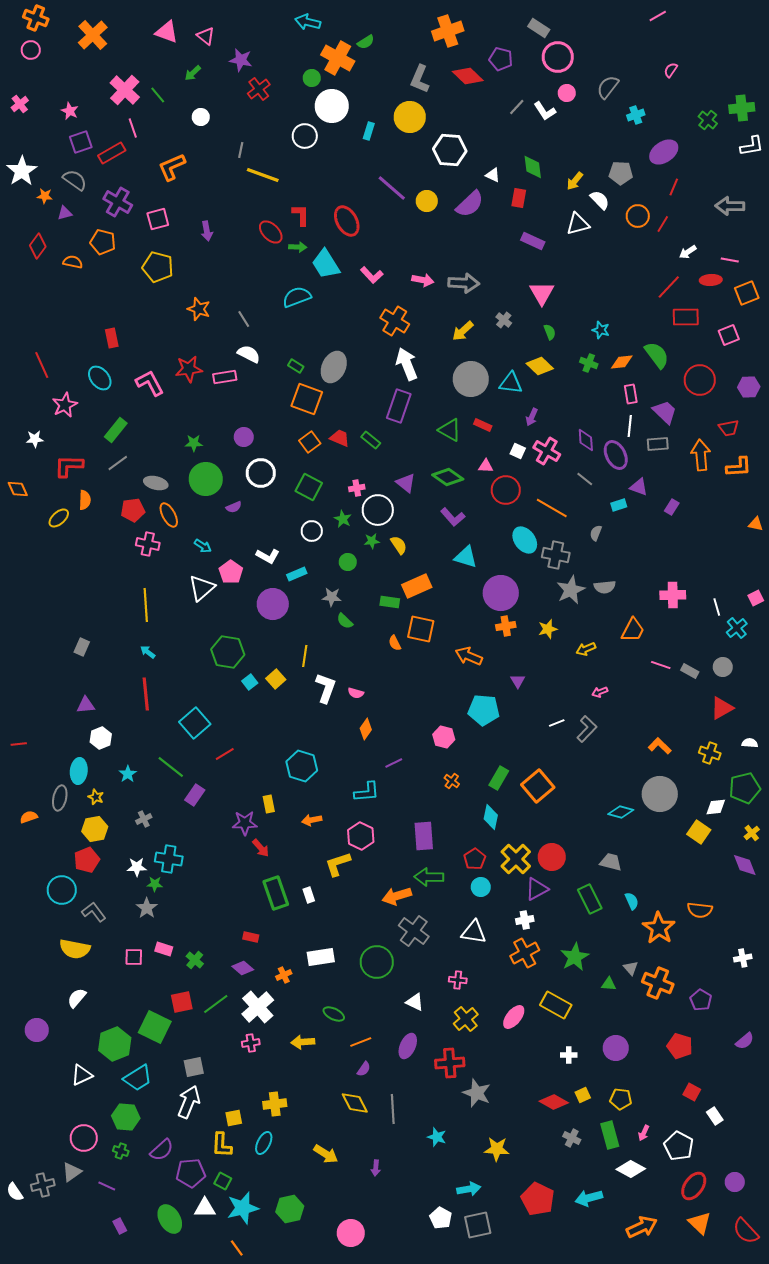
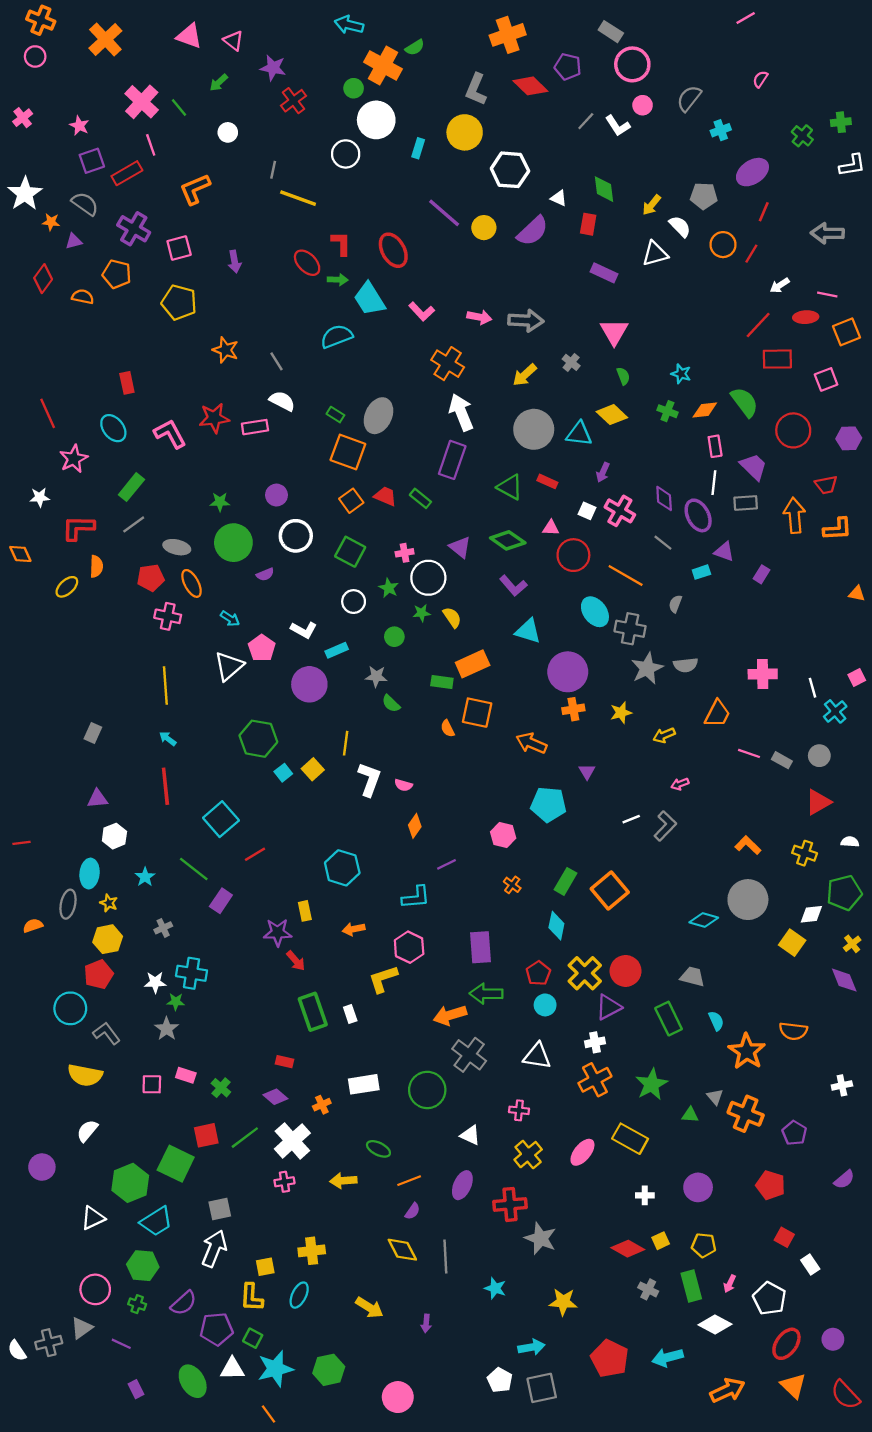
green cross: (742, 108) -> (841, 122), size x0.7

